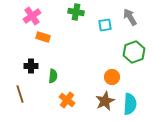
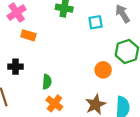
green semicircle: (53, 76) -> (47, 82), moved
orange circle: (112, 77) -> (103, 70), moved

